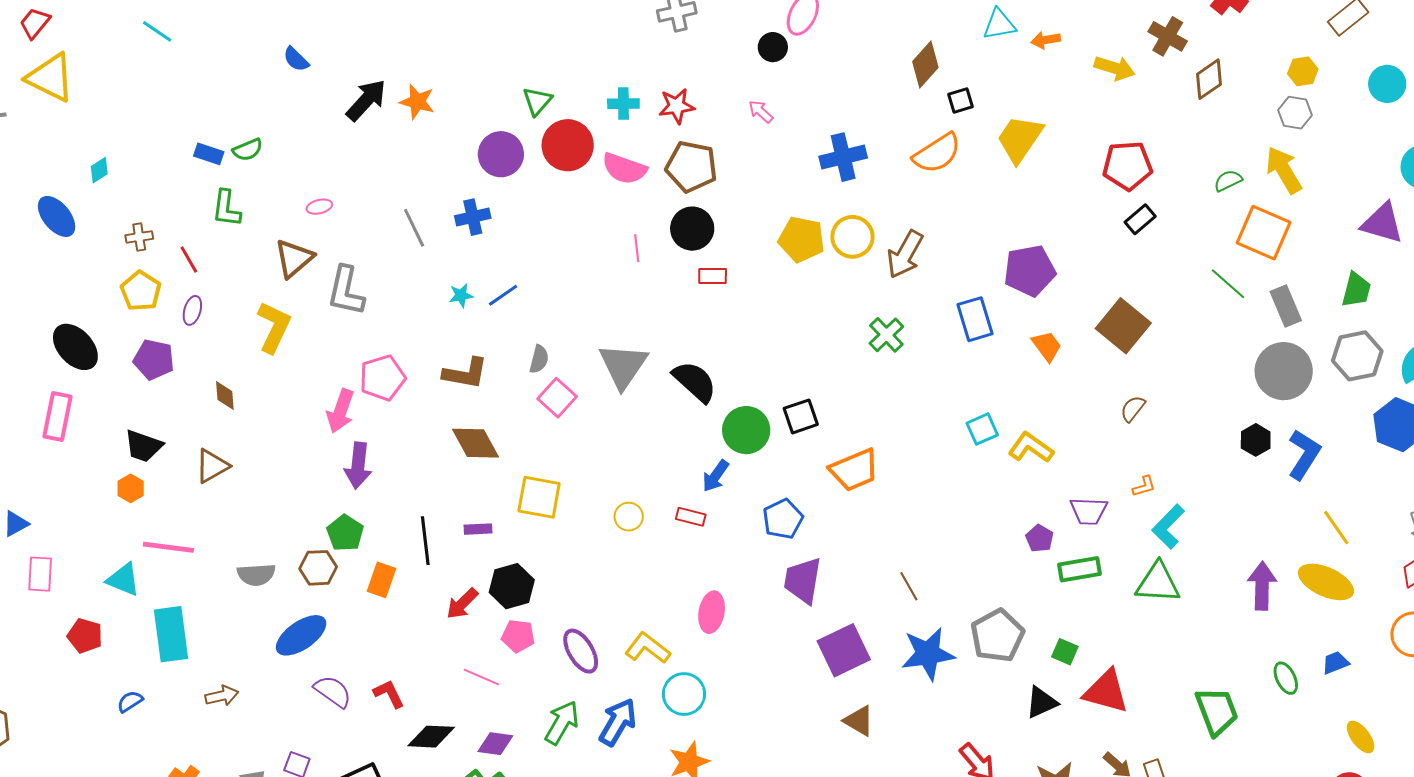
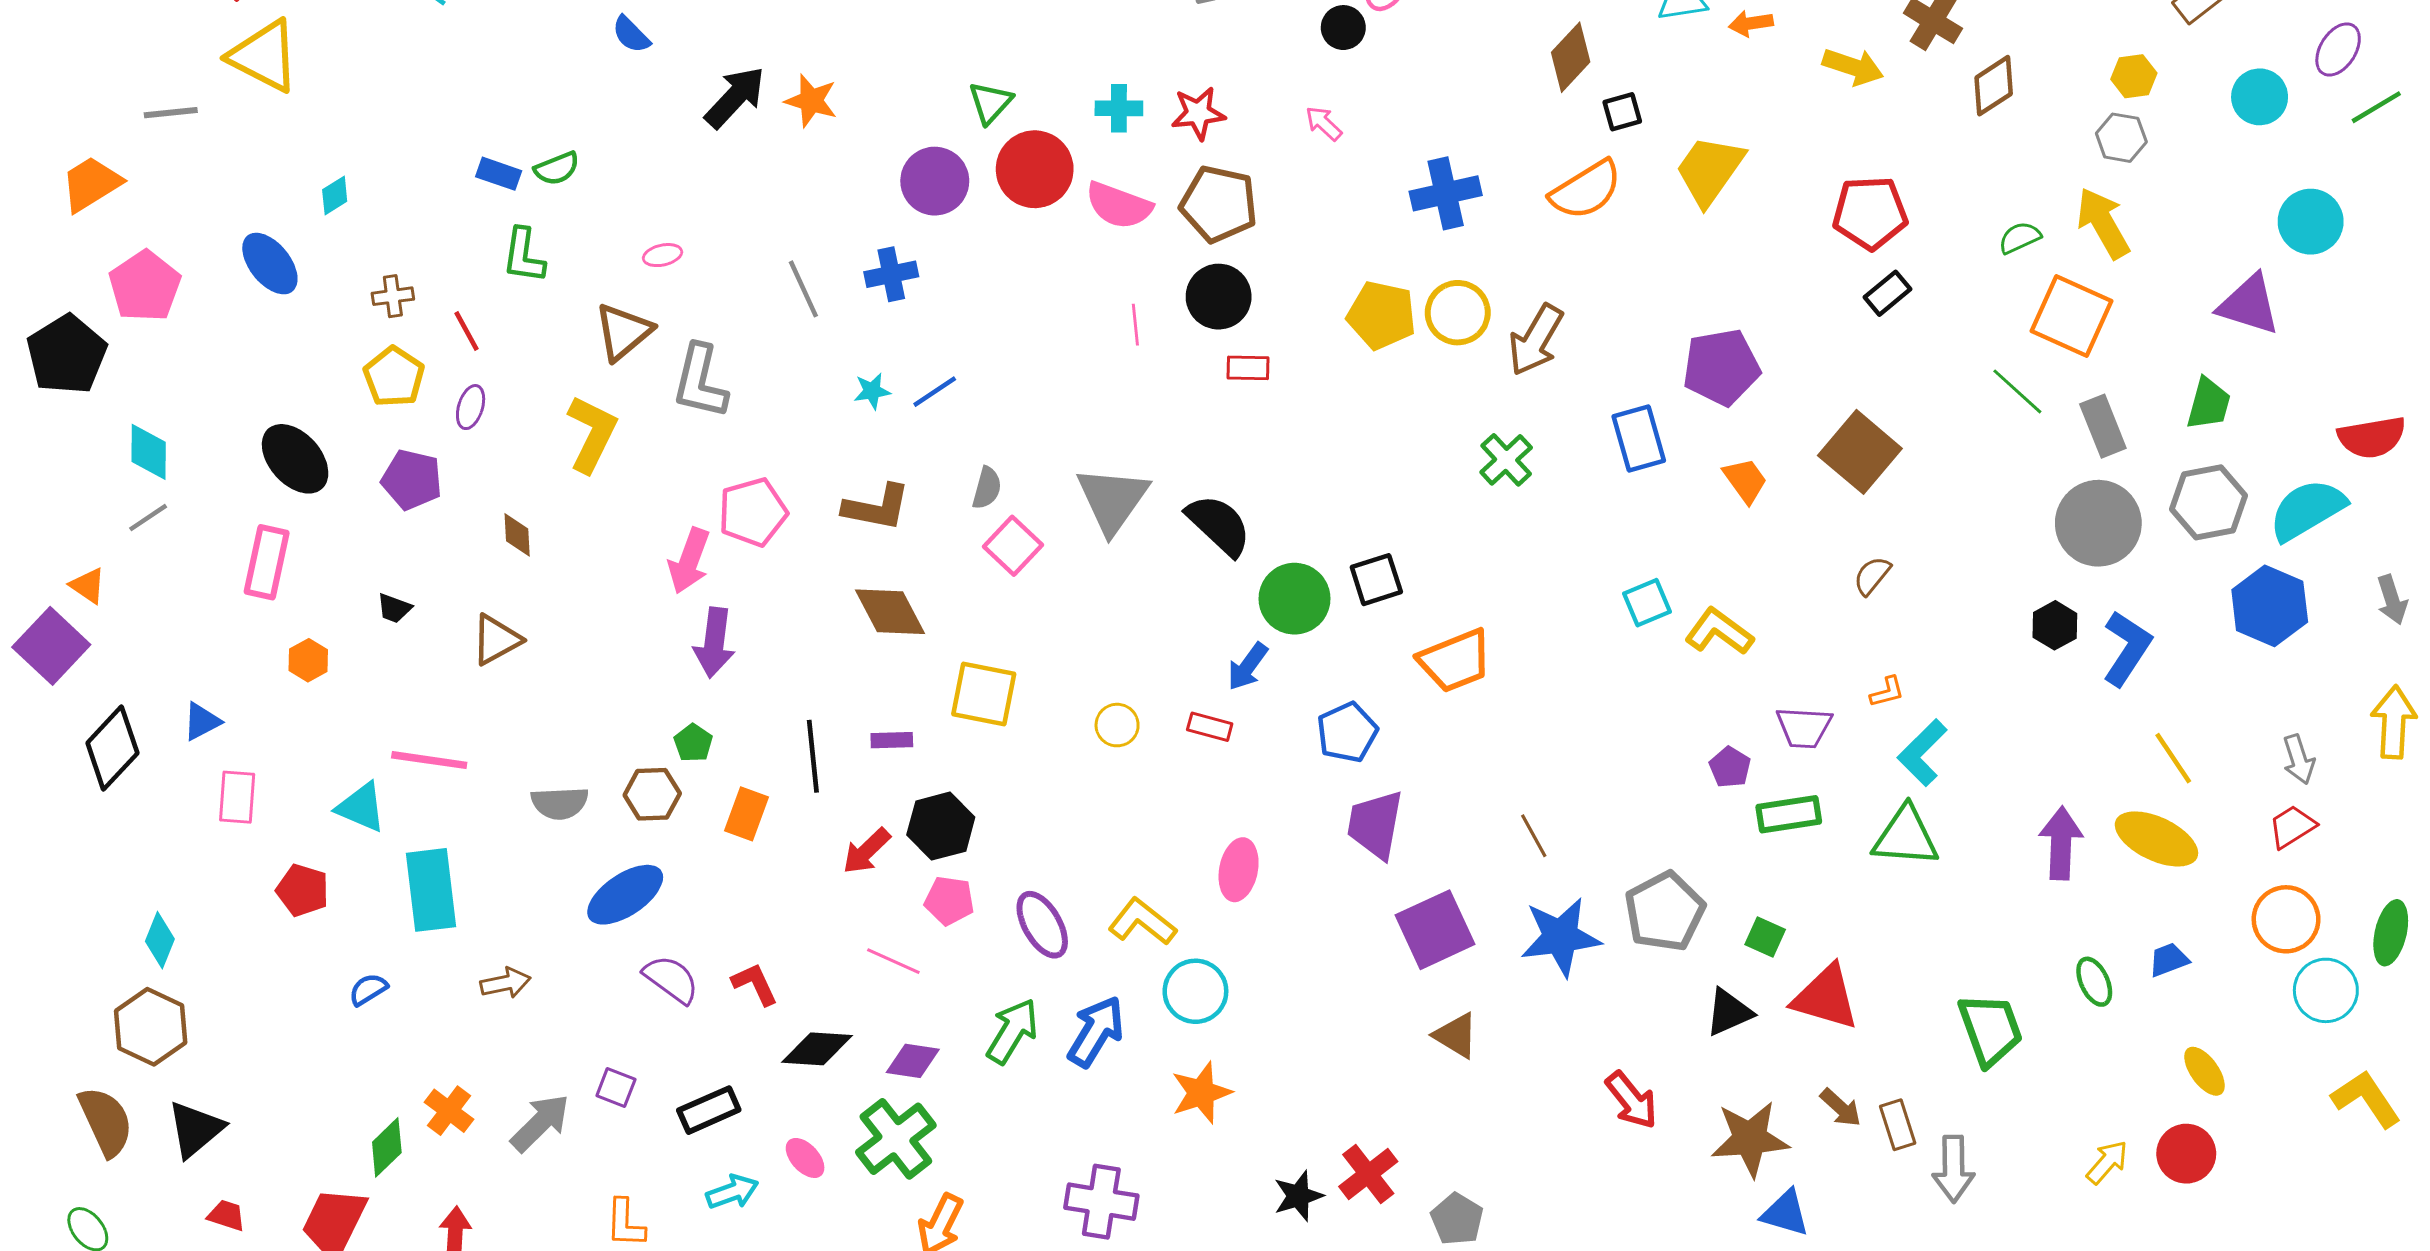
black trapezoid: (143, 446) -> (394, 608), size x0.6
orange hexagon: (131, 488) -> (308, 660), moved
green pentagon: (345, 533) -> (693, 743), size x0.7

